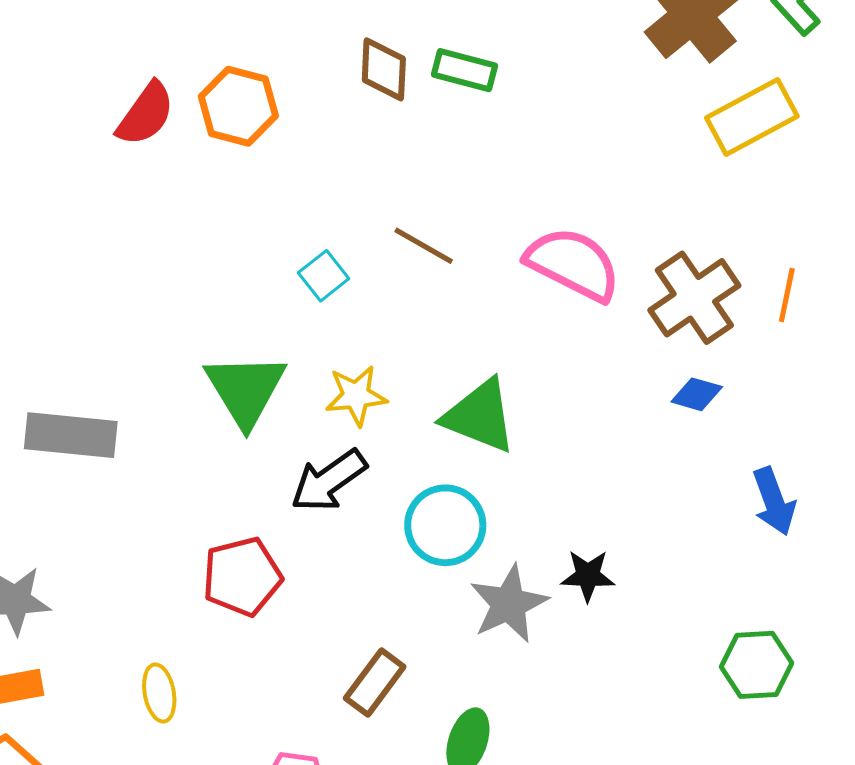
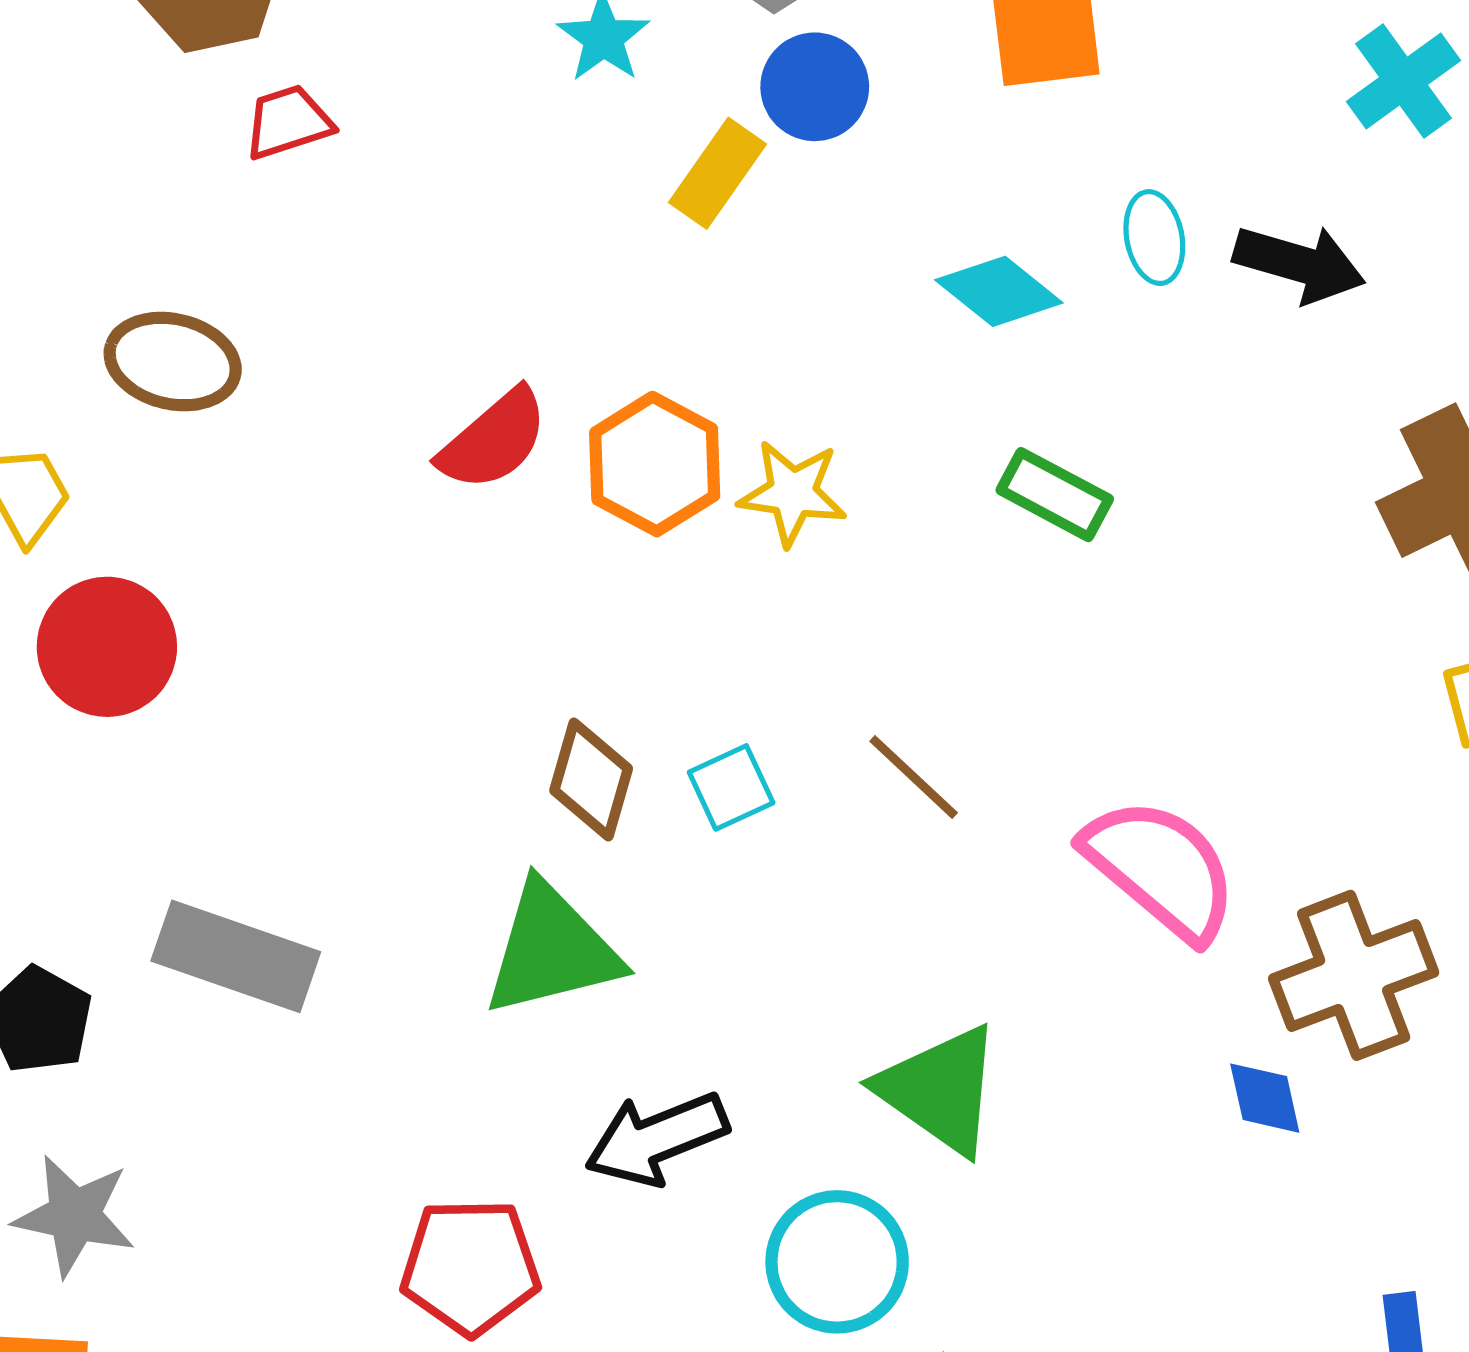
brown diamond: (384, 69) -> (591, 780), moved
green triangle: (245, 390) -> (552, 950), turned 34
blue diamond: (697, 394) -> (1265, 1098), moved, turned 48
yellow star: (356, 396) -> (792, 493), moved

